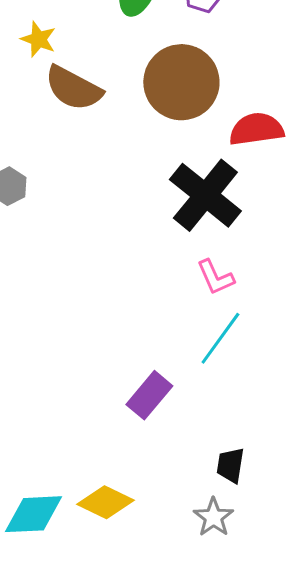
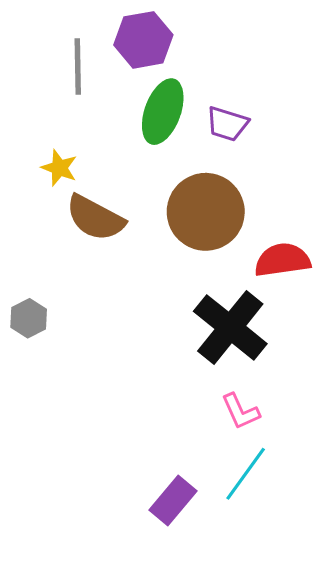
purple rectangle: (149, 395) -> (173, 500), moved

